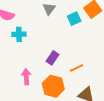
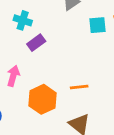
purple rectangle: (52, 58) -> (36, 43), moved

